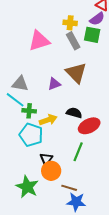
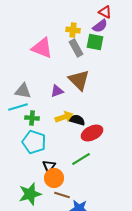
pink triangle: (39, 41) -> (42, 48), turned 40
cyan line: (15, 100) -> (18, 107), turned -54
yellow arrow: (48, 120) -> (64, 117), moved
green line: (78, 152) -> (81, 159), turned 36
green star: (27, 187) -> (30, 194), turned 30
brown line: (69, 188) -> (62, 195), moved

